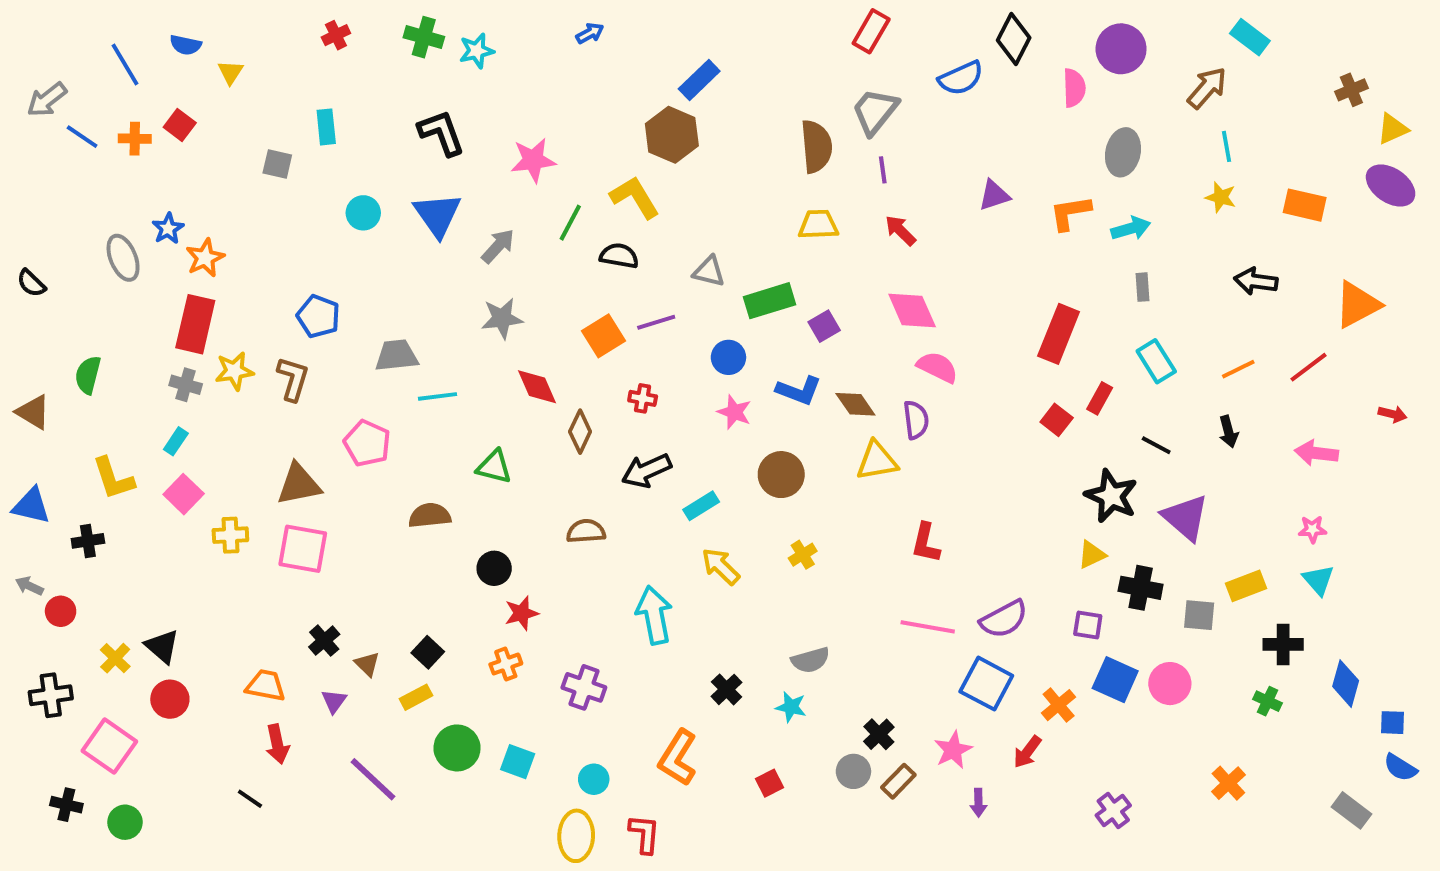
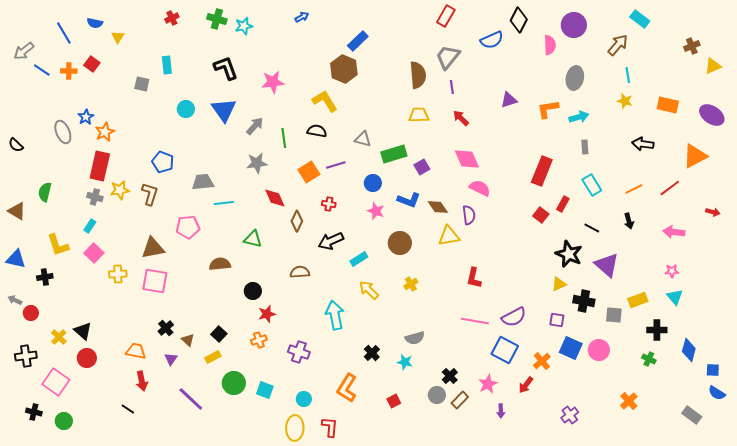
purple ellipse: (1391, 186) -> (712, 115), moved
green line: (570, 223) -> (284, 138), moved, turned -36
pink pentagon: (367, 443) -> (188, 227), turned -30

